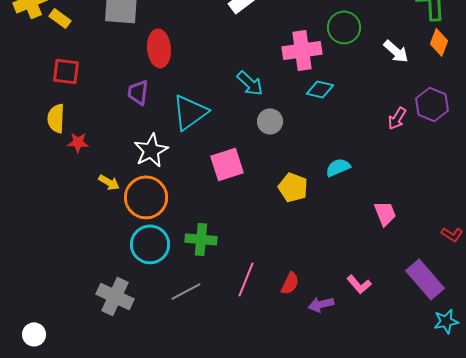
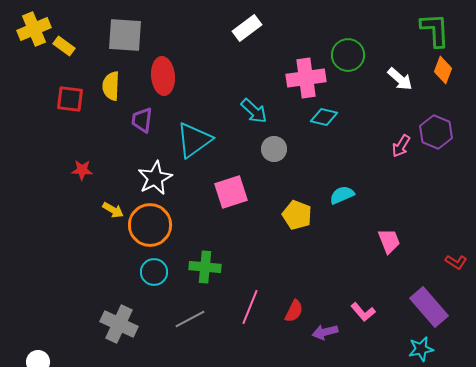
yellow semicircle: (56, 118) -> (111, 86), moved
cyan circle: (150, 244) -> (154, 272), size x0.7
cyan star: (446, 321) -> (421, 349), moved

